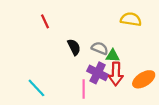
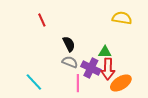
gray semicircle: (100, 48) -> (70, 62), moved
orange ellipse: (144, 79) -> (121, 83), moved

